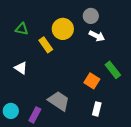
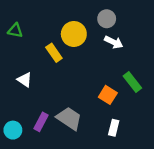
green triangle: (22, 29) -> (15, 30), moved
purple rectangle: (35, 115) -> (41, 122), moved

